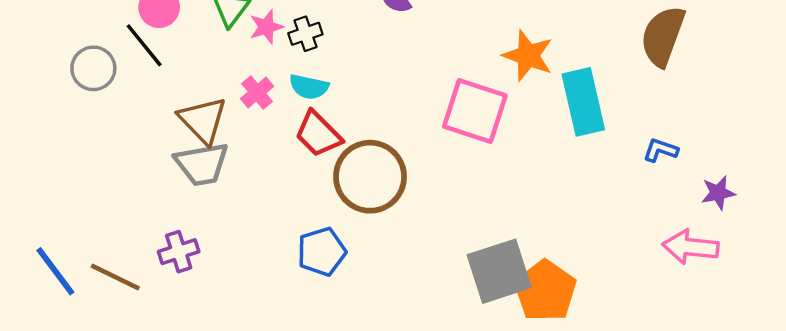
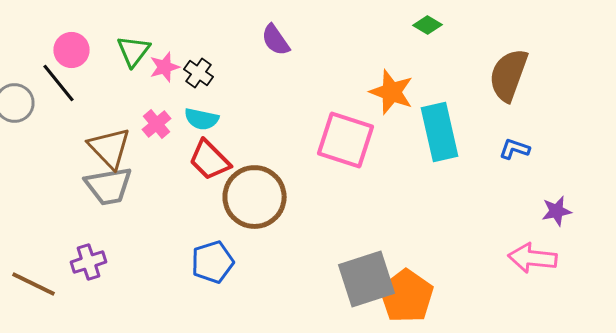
black cross: (305, 34) -> (198, 73), turned -36
blue L-shape: (660, 150) -> (514, 149), moved

